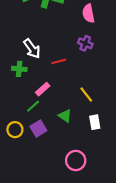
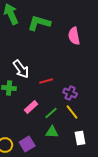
purple cross: (85, 43) -> (70, 93), moved
green line: (33, 106) -> (51, 113), moved
green triangle: (65, 116) -> (52, 132), turned -32

